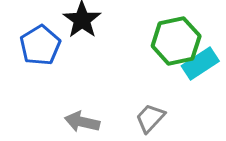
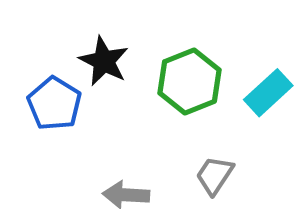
green hexagon: (176, 41) -> (190, 81), moved

